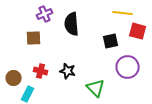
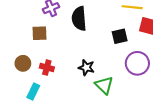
black star: (68, 71) -> (86, 68), moved
brown circle: (14, 78) -> (23, 63), moved

